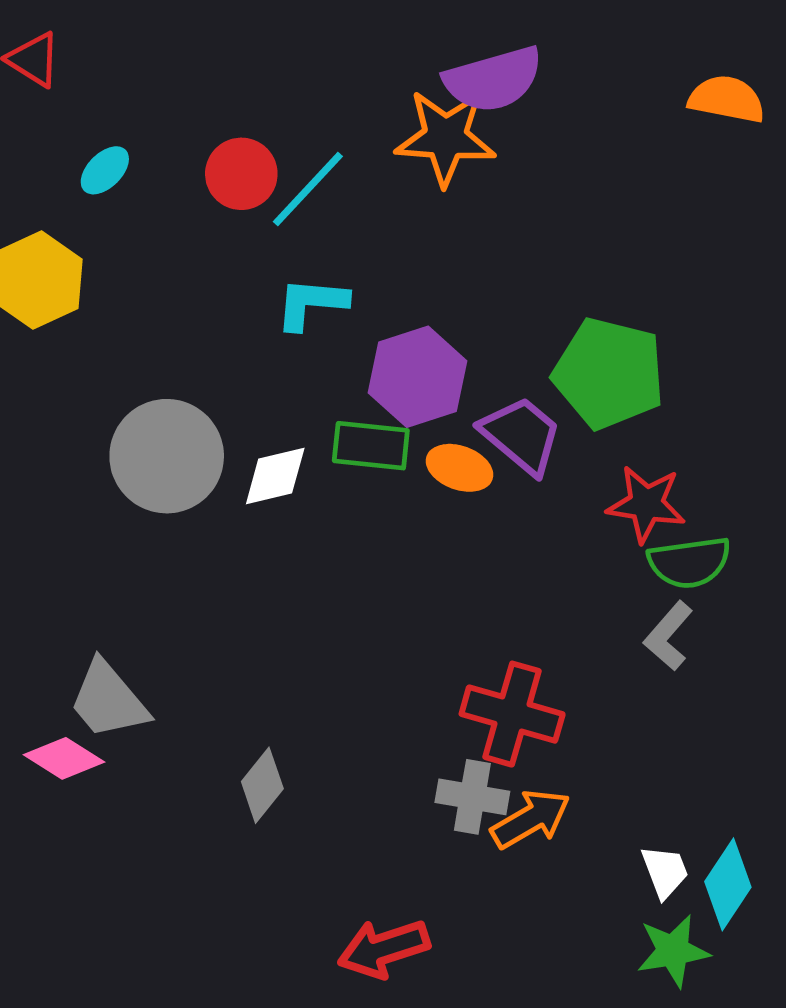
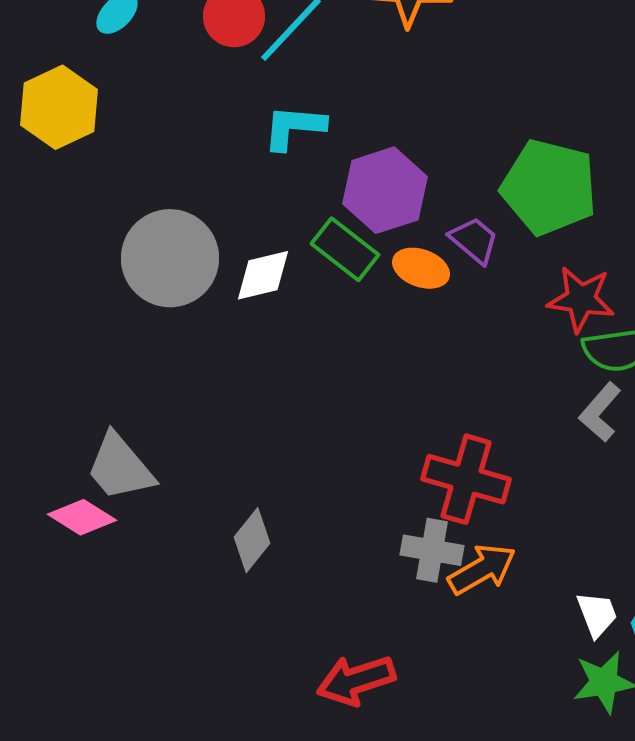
purple trapezoid: (521, 435) -> (474, 240), size x0.7
green rectangle: (371, 446) -> (345, 249), turned 32

